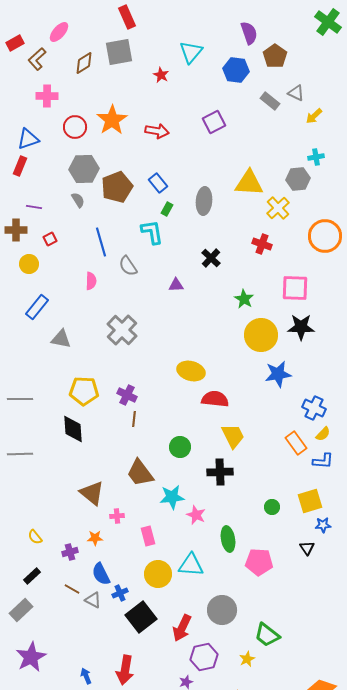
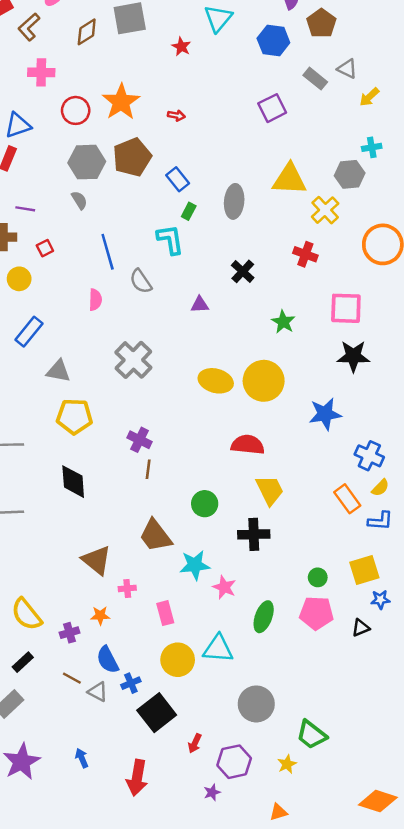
purple square: (214, 122) -> (272, 108), moved
red arrow: (157, 131) -> (176, 115), size x0.6
brown pentagon: (117, 187) -> (132, 157), moved
yellow circle: (261, 335) -> (264, 381), moved
yellow ellipse: (191, 371) -> (216, 381), moved
yellow pentagon: (84, 391) -> (74, 416), moved
yellow semicircle: (35, 537) -> (26, 614), size x1.8
green ellipse: (228, 539) -> (264, 617), turned 30
black triangle: (307, 548) -> (361, 628), turned 42
pink pentagon: (259, 562) -> (316, 613), moved
red arrow: (182, 628) -> (195, 743), moved, size x0.6
blue arrow: (86, 676) -> (82, 758), moved

